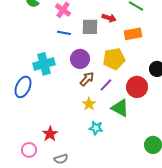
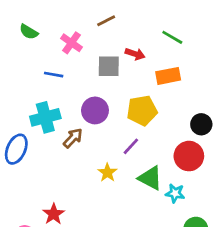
blue line: (64, 33) -> (54, 75), moved
brown arrow: (87, 79) -> (73, 138), moved
red circle: (137, 87) -> (189, 156), moved
cyan star: (96, 128) -> (175, 193), moved

